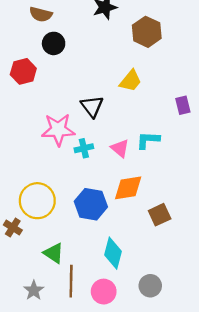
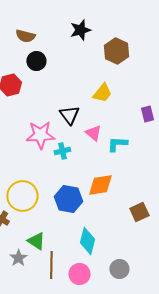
pink triangle: (120, 148) -> (93, 133), moved
brown square: (160, 215) -> (139, 212), moved
gray star: (34, 290) -> (18, 258), moved

